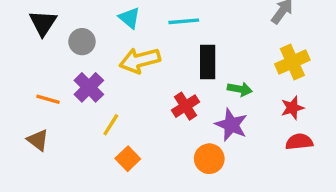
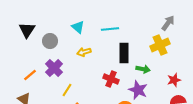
yellow arrow: (140, 60) -> (84, 52), size x0.6
yellow cross: (292, 62) -> (160, 45), moved
orange line: (48, 99) -> (30, 75), turned -56
red cross: (185, 106) -> (111, 79), turned -35

